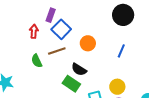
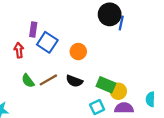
brown line: (57, 51) -> (48, 80), moved
blue line: (121, 51) -> (121, 23), moved
green rectangle: (71, 84) -> (106, 85), moved

